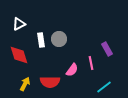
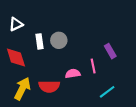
pink semicircle: (72, 70) -> (73, 74), turned -136
yellow arrow: (25, 84) -> (22, 89), size x1.5

